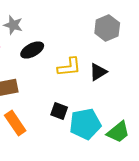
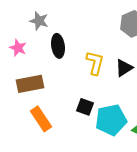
black ellipse: (32, 50) -> (58, 46), turned -70
yellow L-shape: (69, 67) -> (95, 63), turned -70

